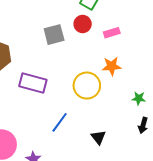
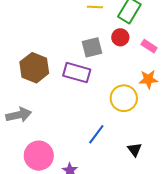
pink rectangle: (112, 33) -> (149, 46), turned 49
purple rectangle: (33, 83) -> (77, 73), moved

